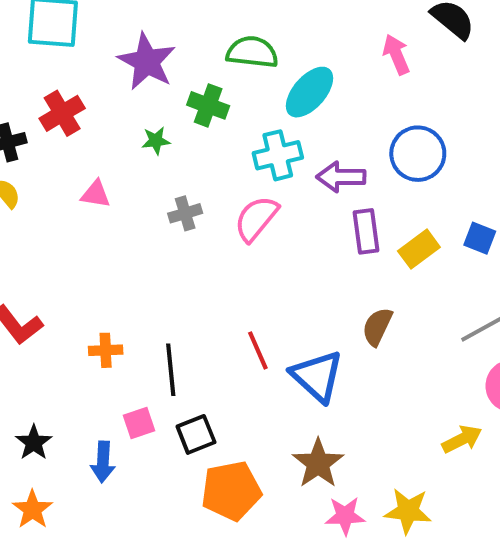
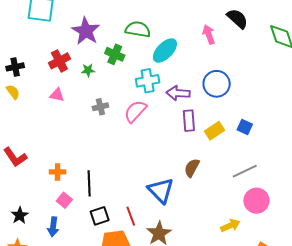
red cross: (62, 113) -> (59, 61), moved
red line: (258, 350) -> (131, 216), moved
pink square: (139, 423) -> (64, 200), moved, turned -35

